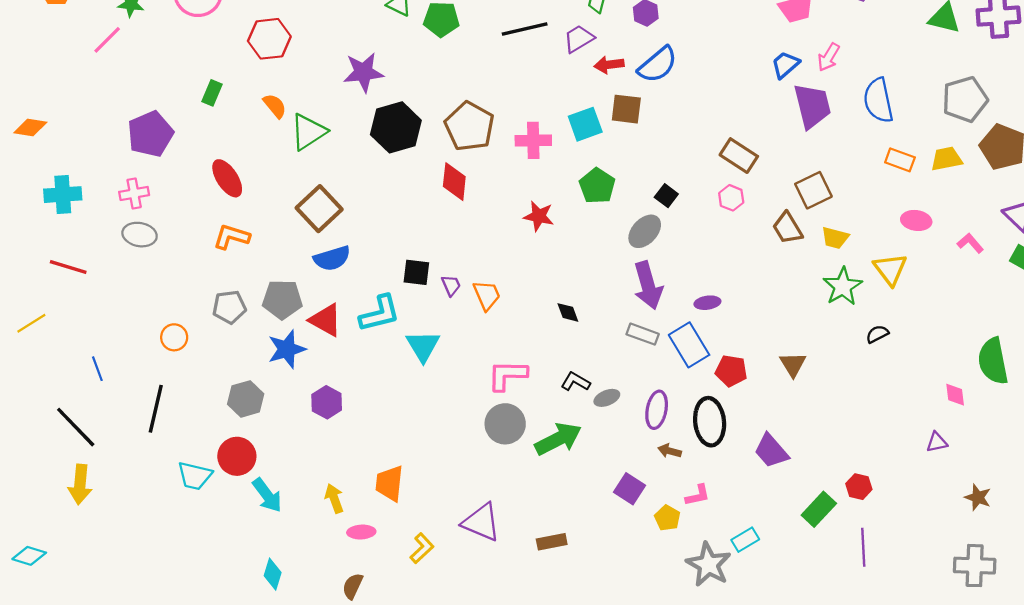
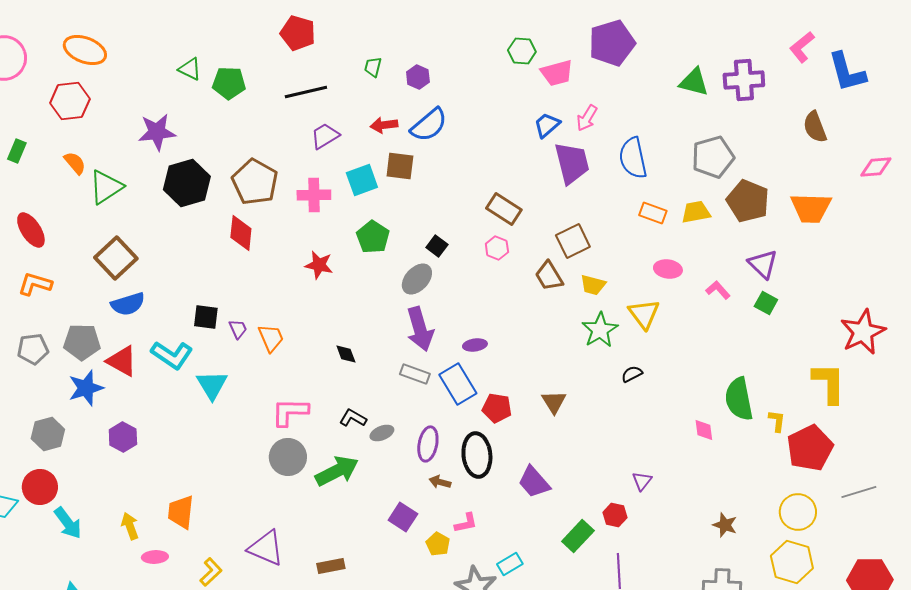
purple trapezoid: (579, 39) -> (325, 136), moved
cyan L-shape: (380, 314) -> (172, 355), turned 48
purple triangle: (937, 442) -> (642, 481), moved, turned -40

